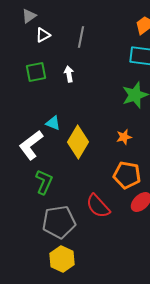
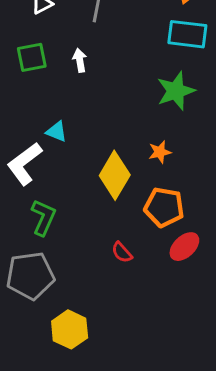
yellow diamond: (78, 142) -> (115, 175), moved
red semicircle: (98, 206) -> (122, 252), size x0.6
gray pentagon: (59, 222) -> (30, 276), moved

